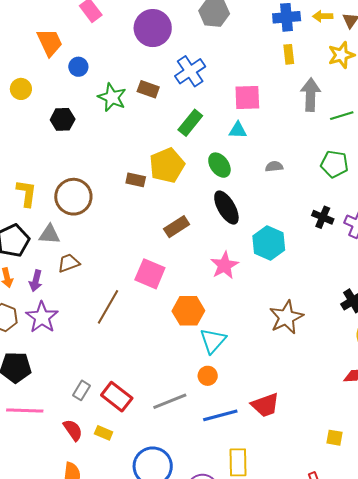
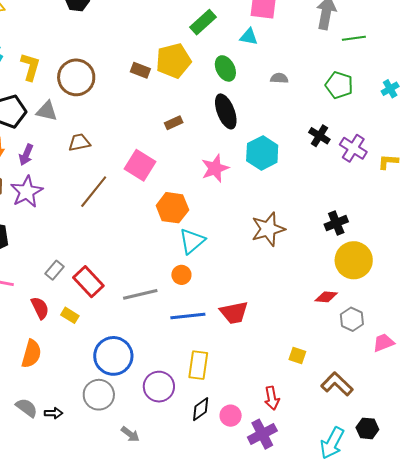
brown rectangle: (177, 227) -> (174, 123), size x0.7
brown trapezoid: (69, 263) -> (79, 142), moved

